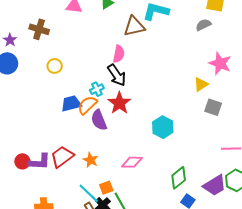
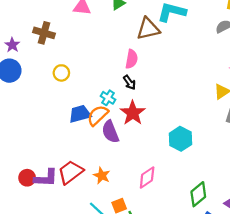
black arrow: (117, 75) -> (130, 82), size x0.6
cyan cross: (97, 89) -> (108, 98), turned -32
pink diamond: (132, 162) -> (147, 177), turned -35

